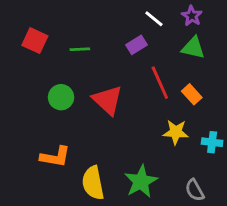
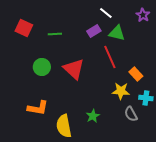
purple star: (192, 16) -> (143, 15), moved
green triangle: (193, 48) -> (117, 33), moved
orange rectangle: (192, 94) -> (136, 74), moved
green star: (141, 181) -> (93, 116), moved, size x0.6
gray semicircle: (195, 190) -> (131, 114), moved

